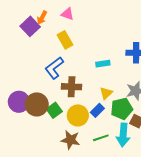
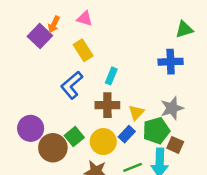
cyan rectangle: (103, 64) -> (111, 76), moved, turned -56
brown cross: (72, 87) -> (107, 105), moved
brown circle: (37, 104) -> (53, 148), moved

